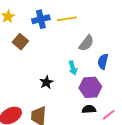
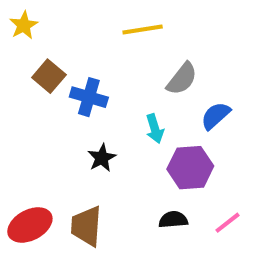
blue cross: (41, 19) -> (89, 97), moved, turned 30
blue semicircle: (103, 62) -> (216, 116), turned 35
black semicircle: (89, 109) -> (173, 220), moved

